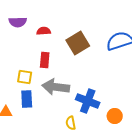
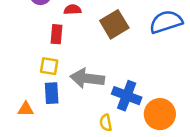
red rectangle: (45, 60) -> (57, 34), moved
orange circle: (115, 116) -> (160, 114), size x1.6

